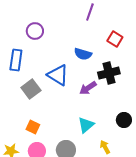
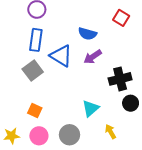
blue rectangle: (16, 60) -> (36, 40), moved
black cross: (109, 73) -> (120, 79), moved
purple arrow: (88, 88) -> (93, 57), moved

